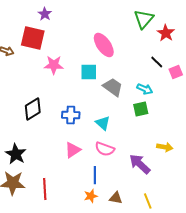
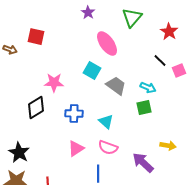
purple star: (45, 14) -> (88, 13), moved
green triangle: (144, 19) -> (132, 18), moved
red square: (33, 38) -> (36, 37), size x0.7
pink star: (54, 65) -> (54, 83), moved
cyan square: (89, 72) -> (92, 71), turned 30

